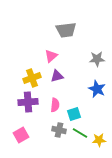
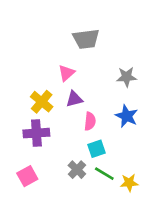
yellow cross: (32, 78) -> (42, 102), turned -30
pink semicircle: (55, 105) -> (90, 121), moved
gray cross: (59, 130) -> (77, 170), turned 32

